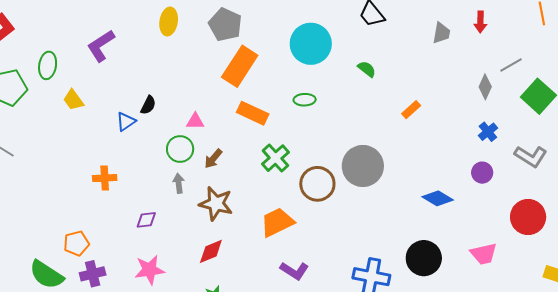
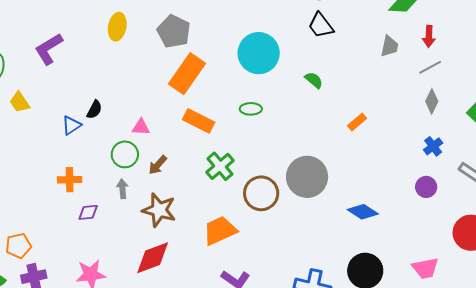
gray line: (511, 65) -> (430, 67), moved
orange cross: (105, 178) -> (70, 180), moved
blue diamond: (438, 198) -> (363, 212), moved
purple diamond: (146, 220) -> (88, 212), moved
red diamond: (211, 251) -> (153, 258), size x1.4

